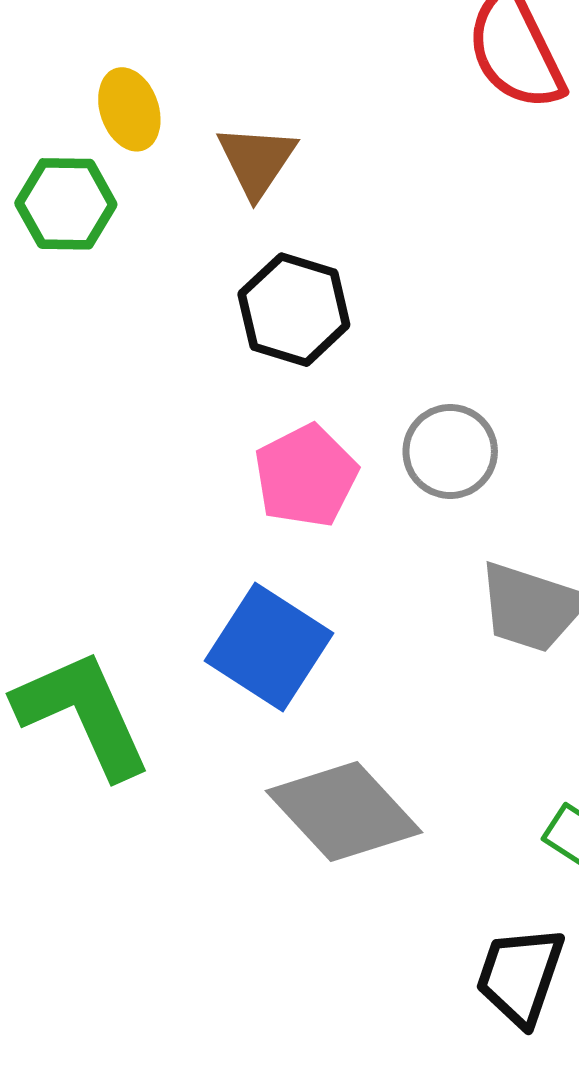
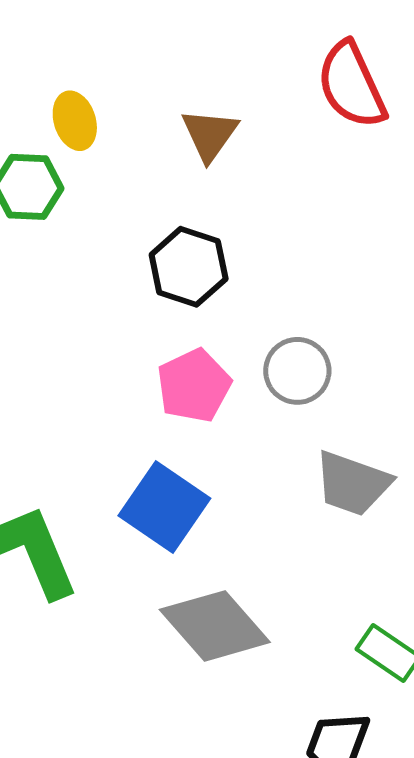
brown triangle: (257, 161) -> (210, 135), moved

